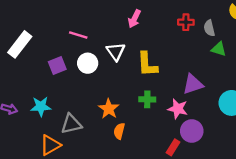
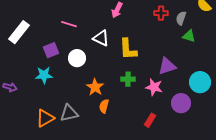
gray semicircle: (209, 28) -> (181, 18), turned 32
white triangle: (116, 51) -> (101, 38), turned -30
white circle: (88, 63) -> (77, 58), moved
cyan star: (41, 106) -> (44, 75), moved
gray triangle: (71, 124) -> (69, 113), moved
purple circle: (192, 131) -> (181, 103), moved

